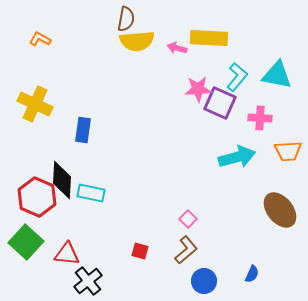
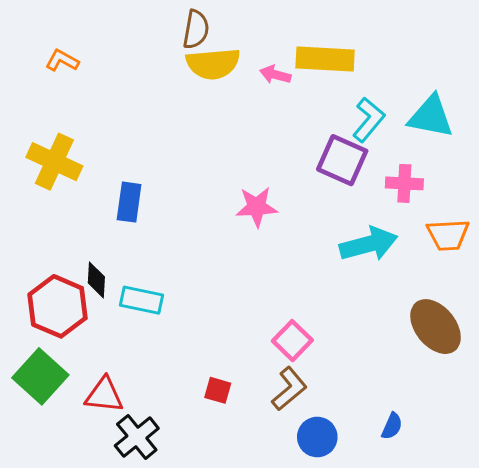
pink star: (198, 89) -> (257, 207), moved
black diamond: (62, 180) -> (96, 280), size x0.6
pink square: (188, 219) -> (292, 341), size x1.4

